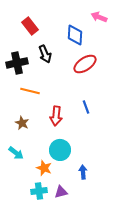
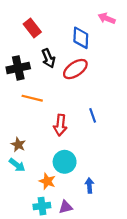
red ellipse: (85, 64) -> (75, 69), moved
brown star: (22, 123) -> (18, 145), moved

